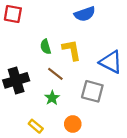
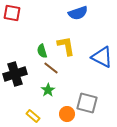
green semicircle: (46, 47) -> (42, 51), moved
gray square: (92, 91) -> (87, 103), moved

